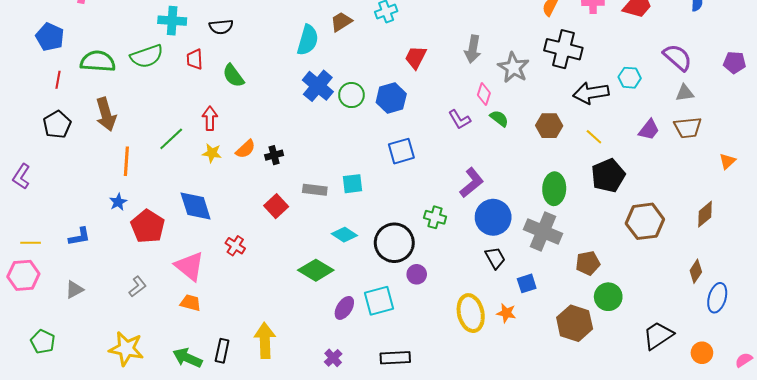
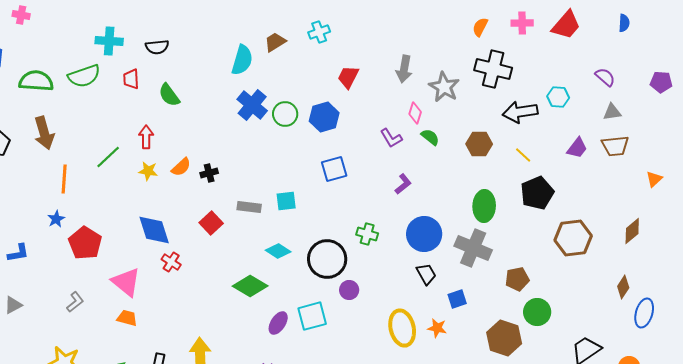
purple semicircle: (677, 57) -> (605, 77), size x0.7
purple L-shape: (472, 183) -> (403, 184), moved, size x0.7
blue diamond: (196, 206) -> (154, 230), moved

